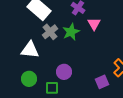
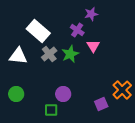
white triangle: (30, 50) -> (18, 56), moved
green circle: (29, 79) -> (16, 94), moved

